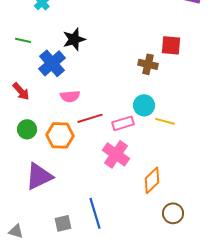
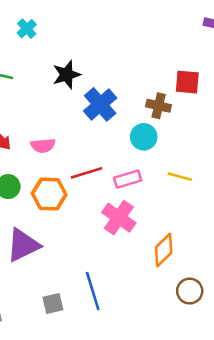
blue cross: (52, 63) -> (100, 104), moved
pink semicircle: (70, 96) -> (43, 146), moved
cyan circle: (144, 105) -> (144, 137), moved

